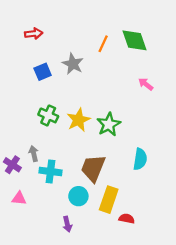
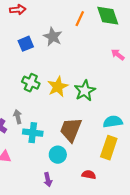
cyan semicircle: (140, 159) -> (113, 122), turned -108
yellow rectangle: (109, 200) -> (109, 148), moved
red semicircle: (127, 219) -> (89, 175), moved

